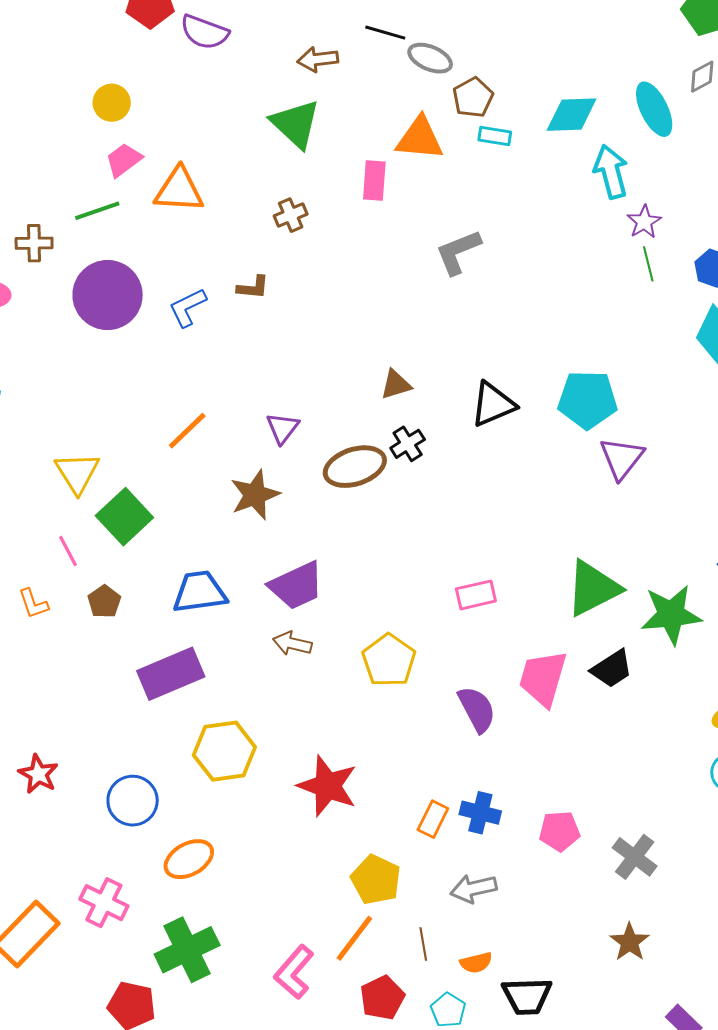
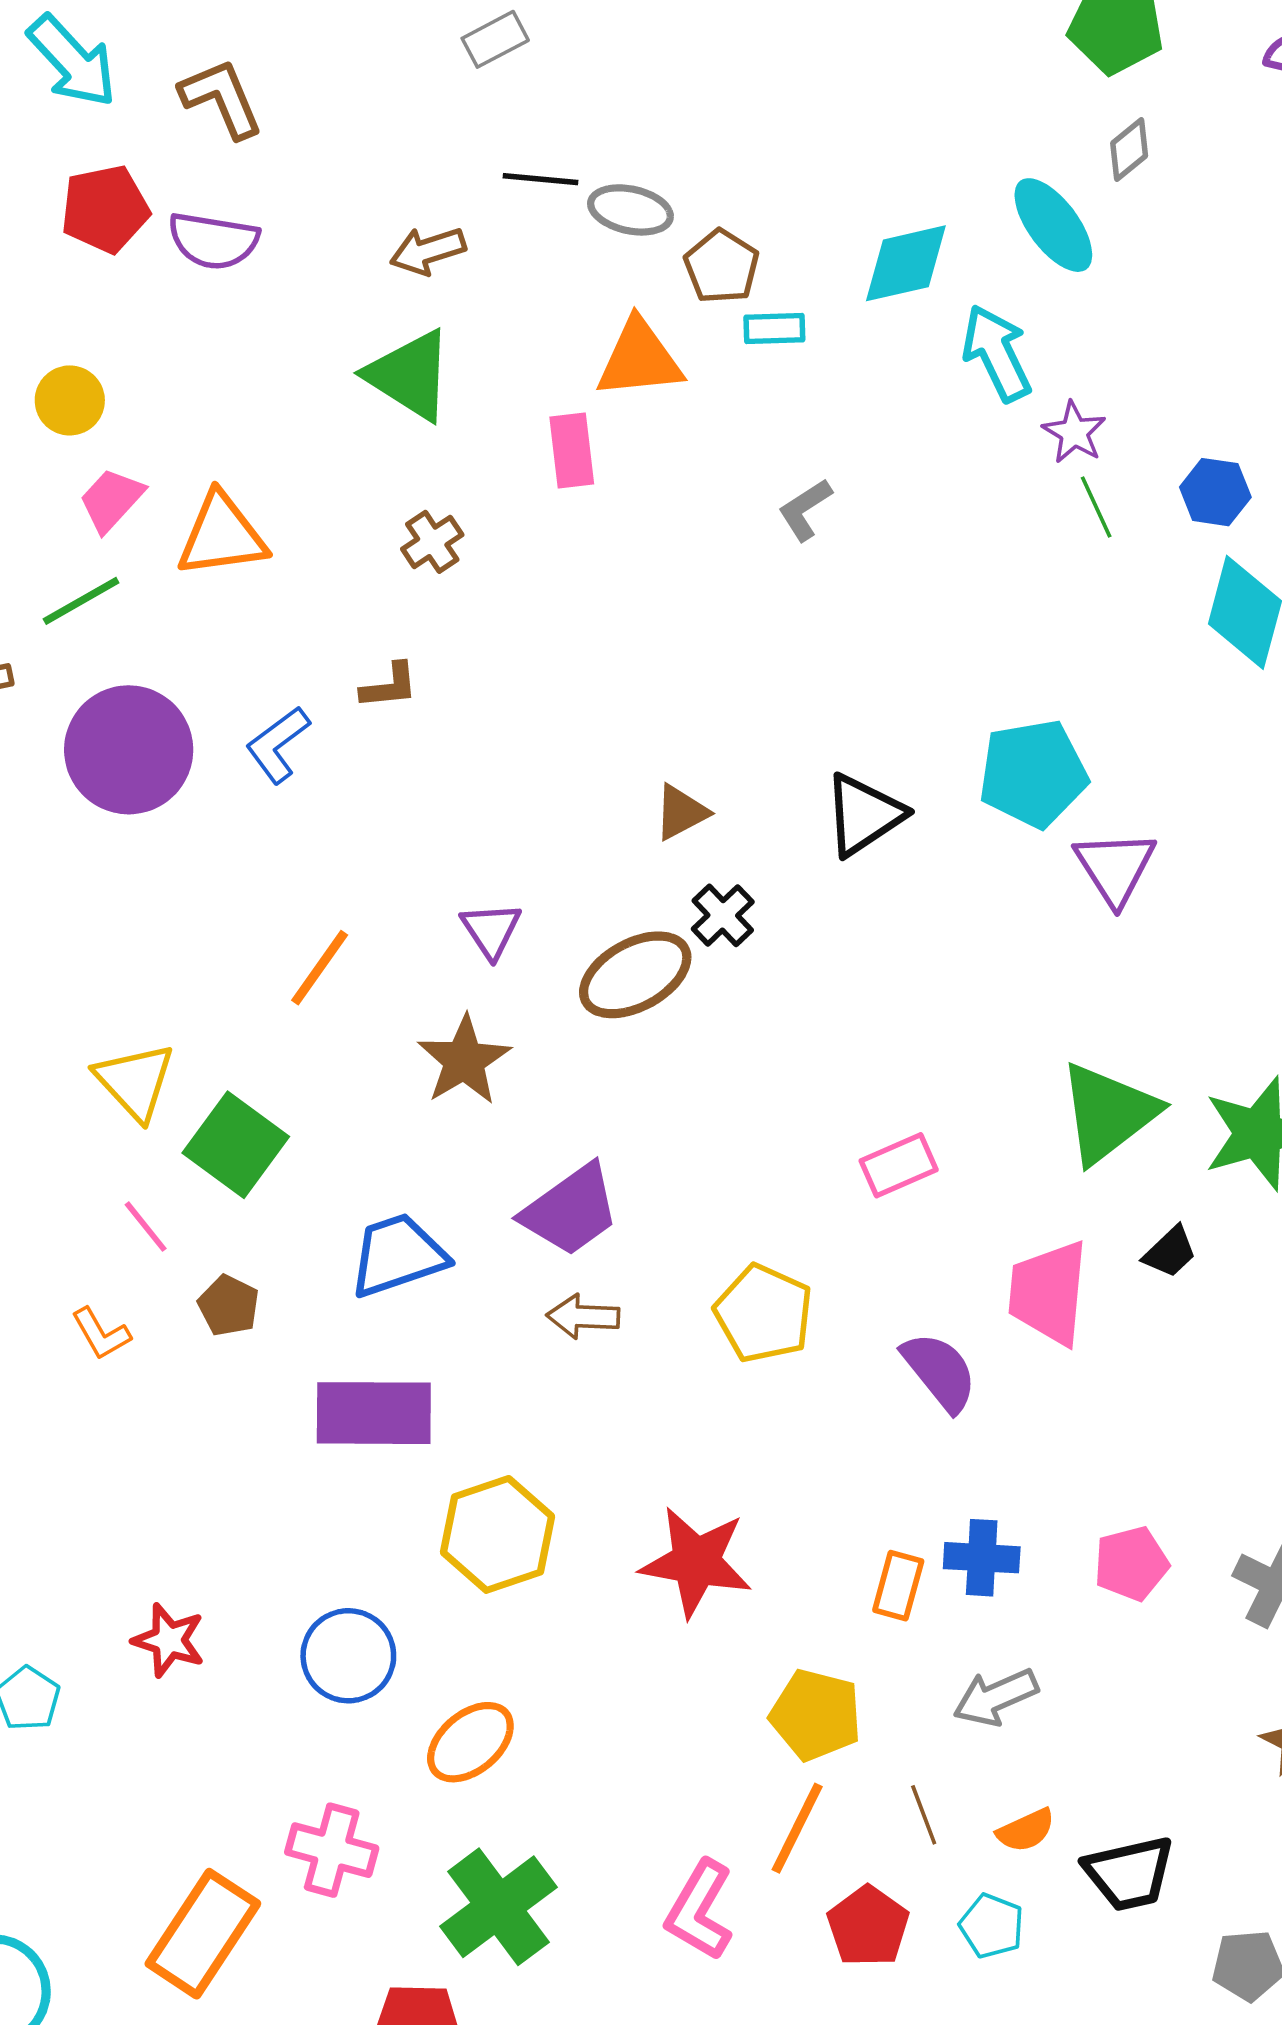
gray L-shape: (458, 252) -> (805, 510), moved, size x0.7
black trapezoid: (612, 669) -> (1170, 1252), size x0.7
purple rectangle: (171, 674) -> (374, 1413), turned 34

